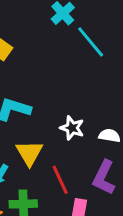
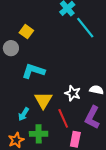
white star: (72, 128) -> (73, 93), moved

